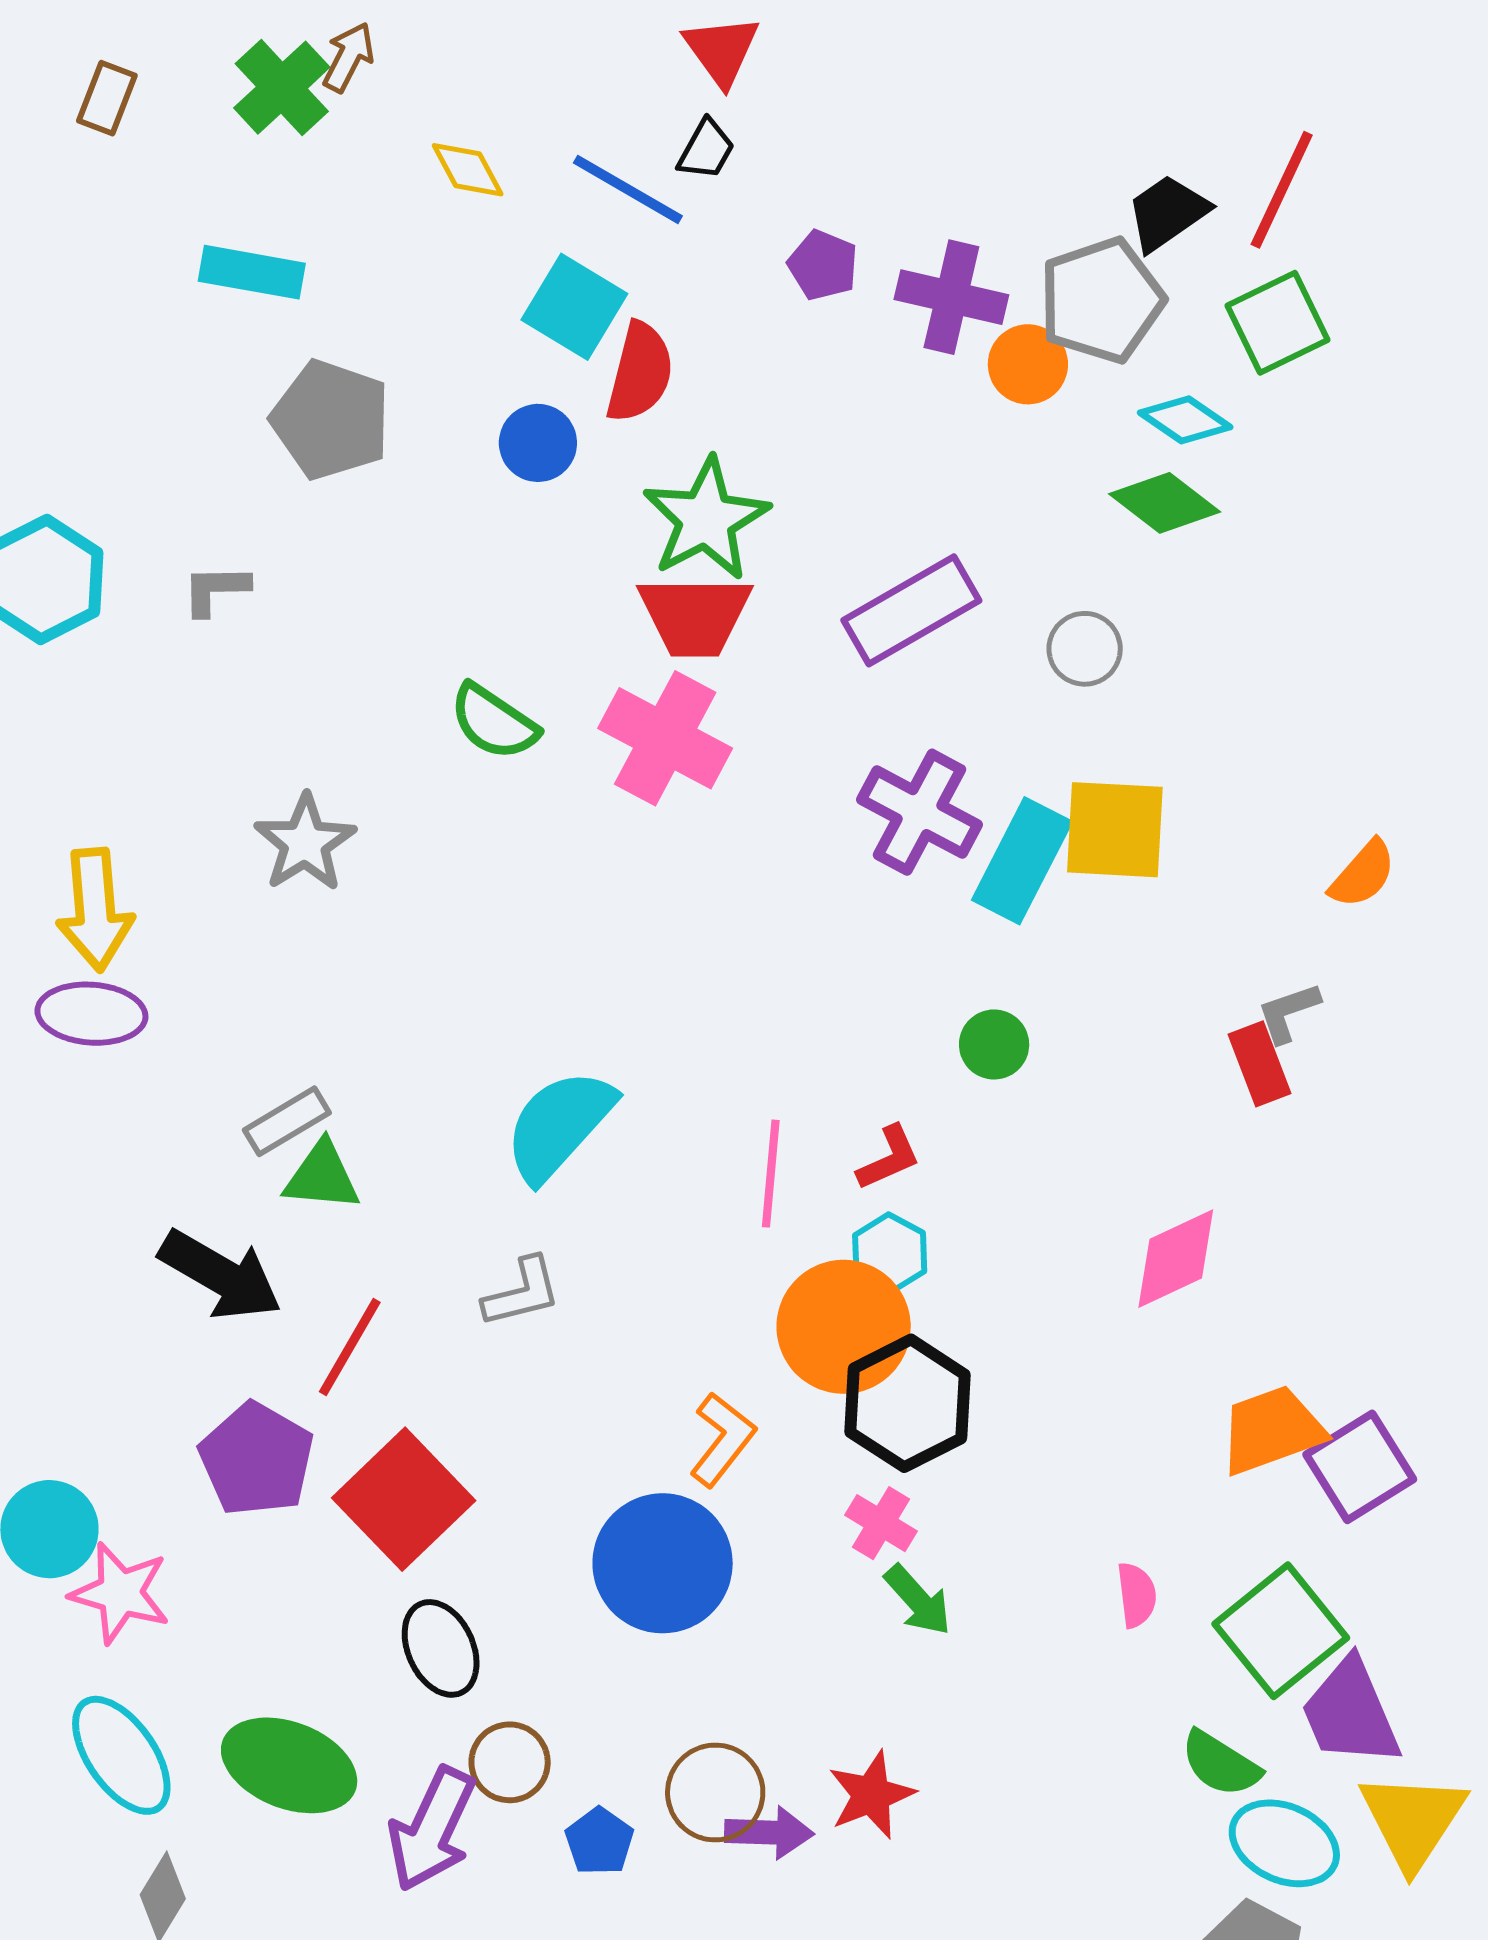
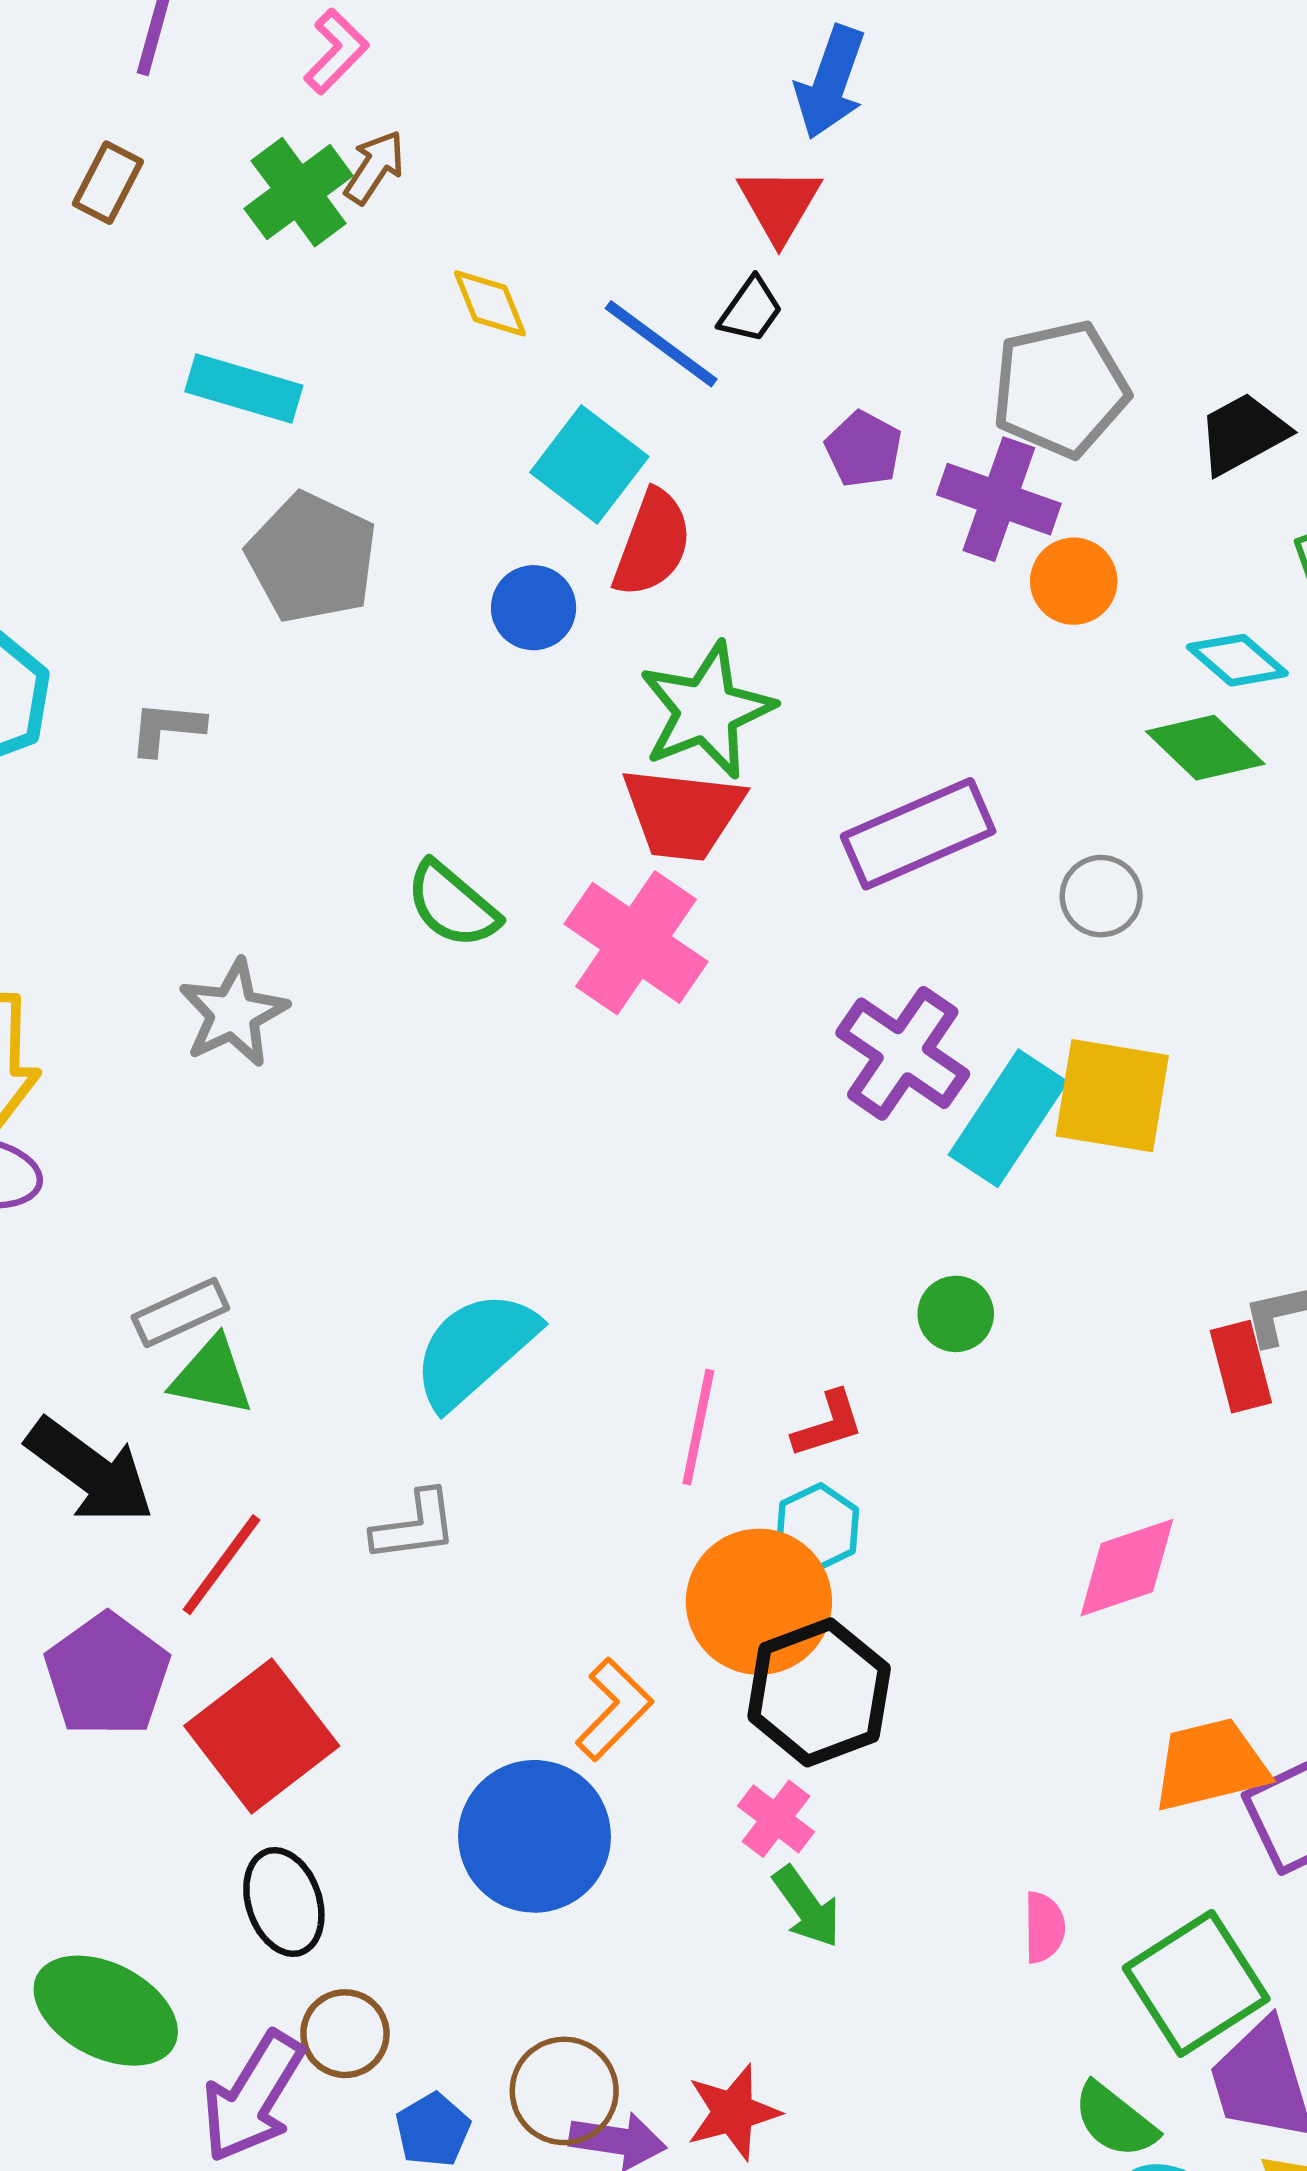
gray pentagon: (1101, 300) -> (1060, 389), moved

